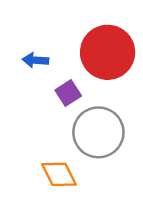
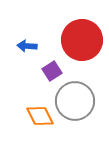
orange diamond: (59, 174) -> (40, 116), moved

